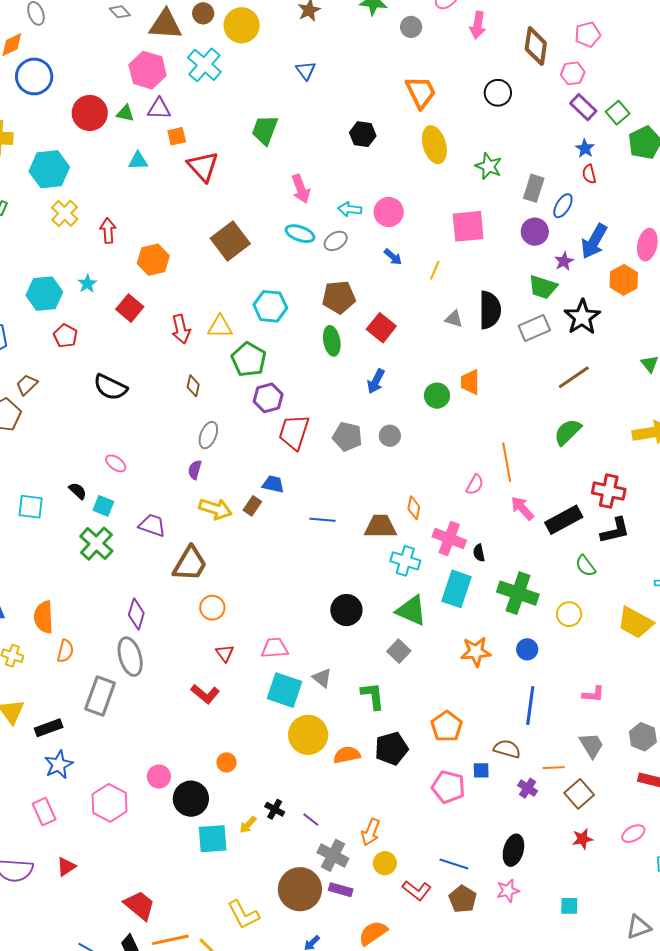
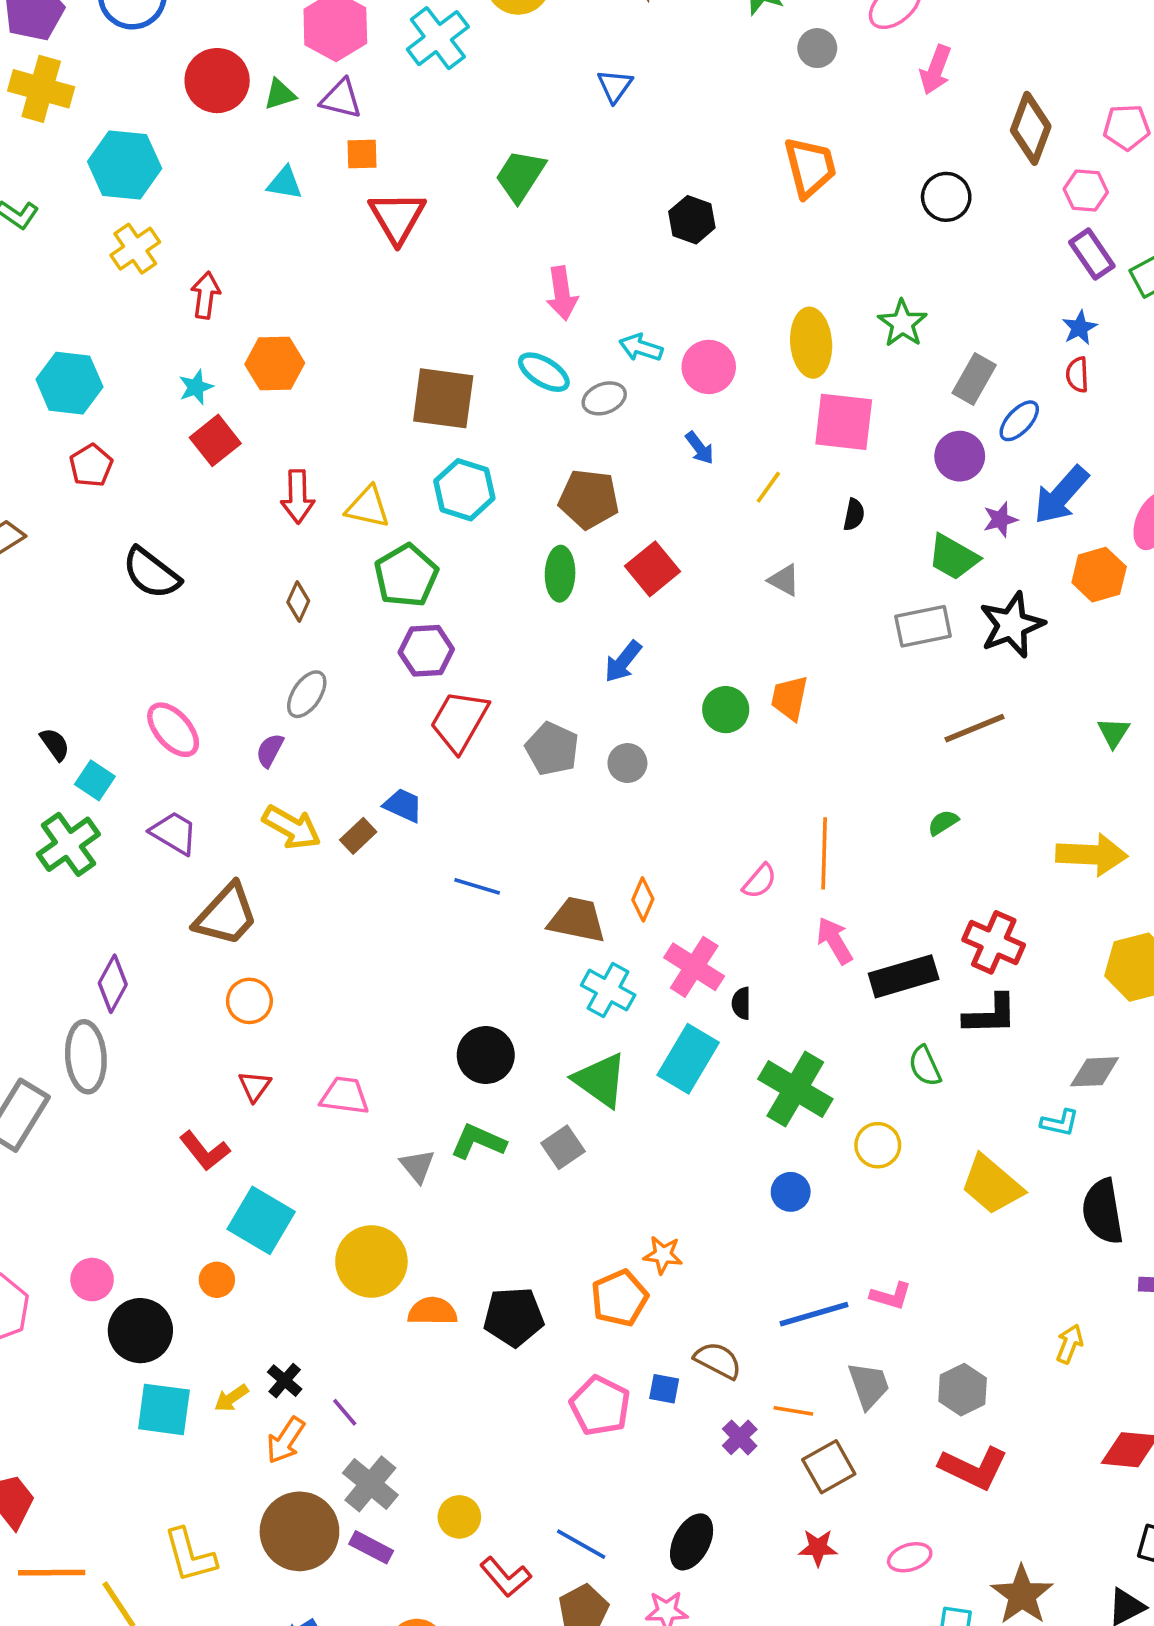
green triangle: (125, 113) -> (280, 94), turned -42
yellow ellipse: (434, 145) -> (811, 343), moved
brown square: (230, 241) -> (443, 398), moved, turned 33
cyan star: (87, 284) -> (196, 387), moved
black semicircle: (490, 310) -> (854, 515), moved, size x0.5
green semicircle: (568, 432) -> (943, 823), size x0.6
pink ellipse: (116, 463) -> (173, 730), moved, size x1.5
orange star: (476, 652) -> (663, 1255), moved, size x0.7
cyan square: (285, 690) -> (261, 1220), moved
green L-shape: (373, 696) -> (478, 1142), moved, turned -72
blue line: (530, 706) -> (814, 1314), moved, turned 54
orange arrow: (371, 832) -> (286, 1440), moved

